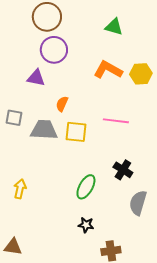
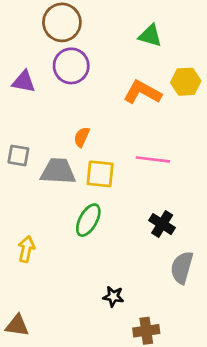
yellow hexagon: (141, 74) -> (186, 82), moved
purple triangle: (36, 78) -> (24, 82), moved
green ellipse: (86, 187) -> (88, 220), moved

